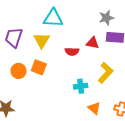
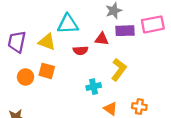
cyan triangle: (53, 18) -> (68, 24), moved
yellow triangle: (42, 40) -> (47, 42), turned -36

